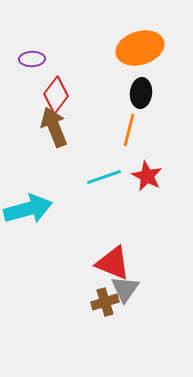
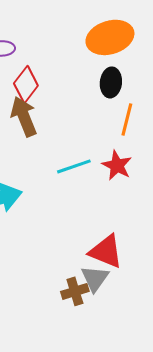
orange line: (129, 130) -> (127, 119), moved
red triangle: (113, 263) -> (106, 251), moved

